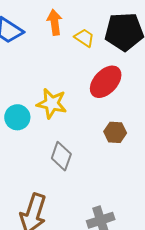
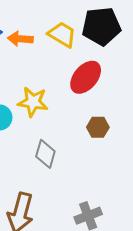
orange arrow: (55, 22) -> (20, 39), moved, turned -75
yellow trapezoid: (84, 38) -> (62, 34), size x1.4

